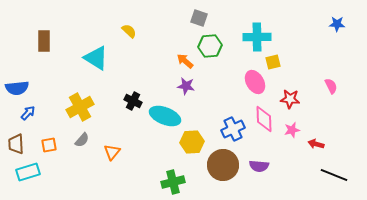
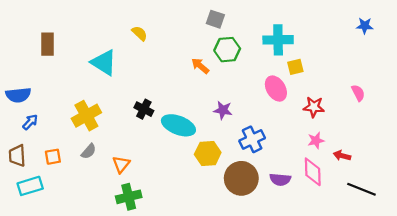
purple star: (186, 86) -> (223, 110), moved
pink diamond: (264, 119) -> (313, 172), moved
green cross: (173, 182) -> (129, 197), moved

